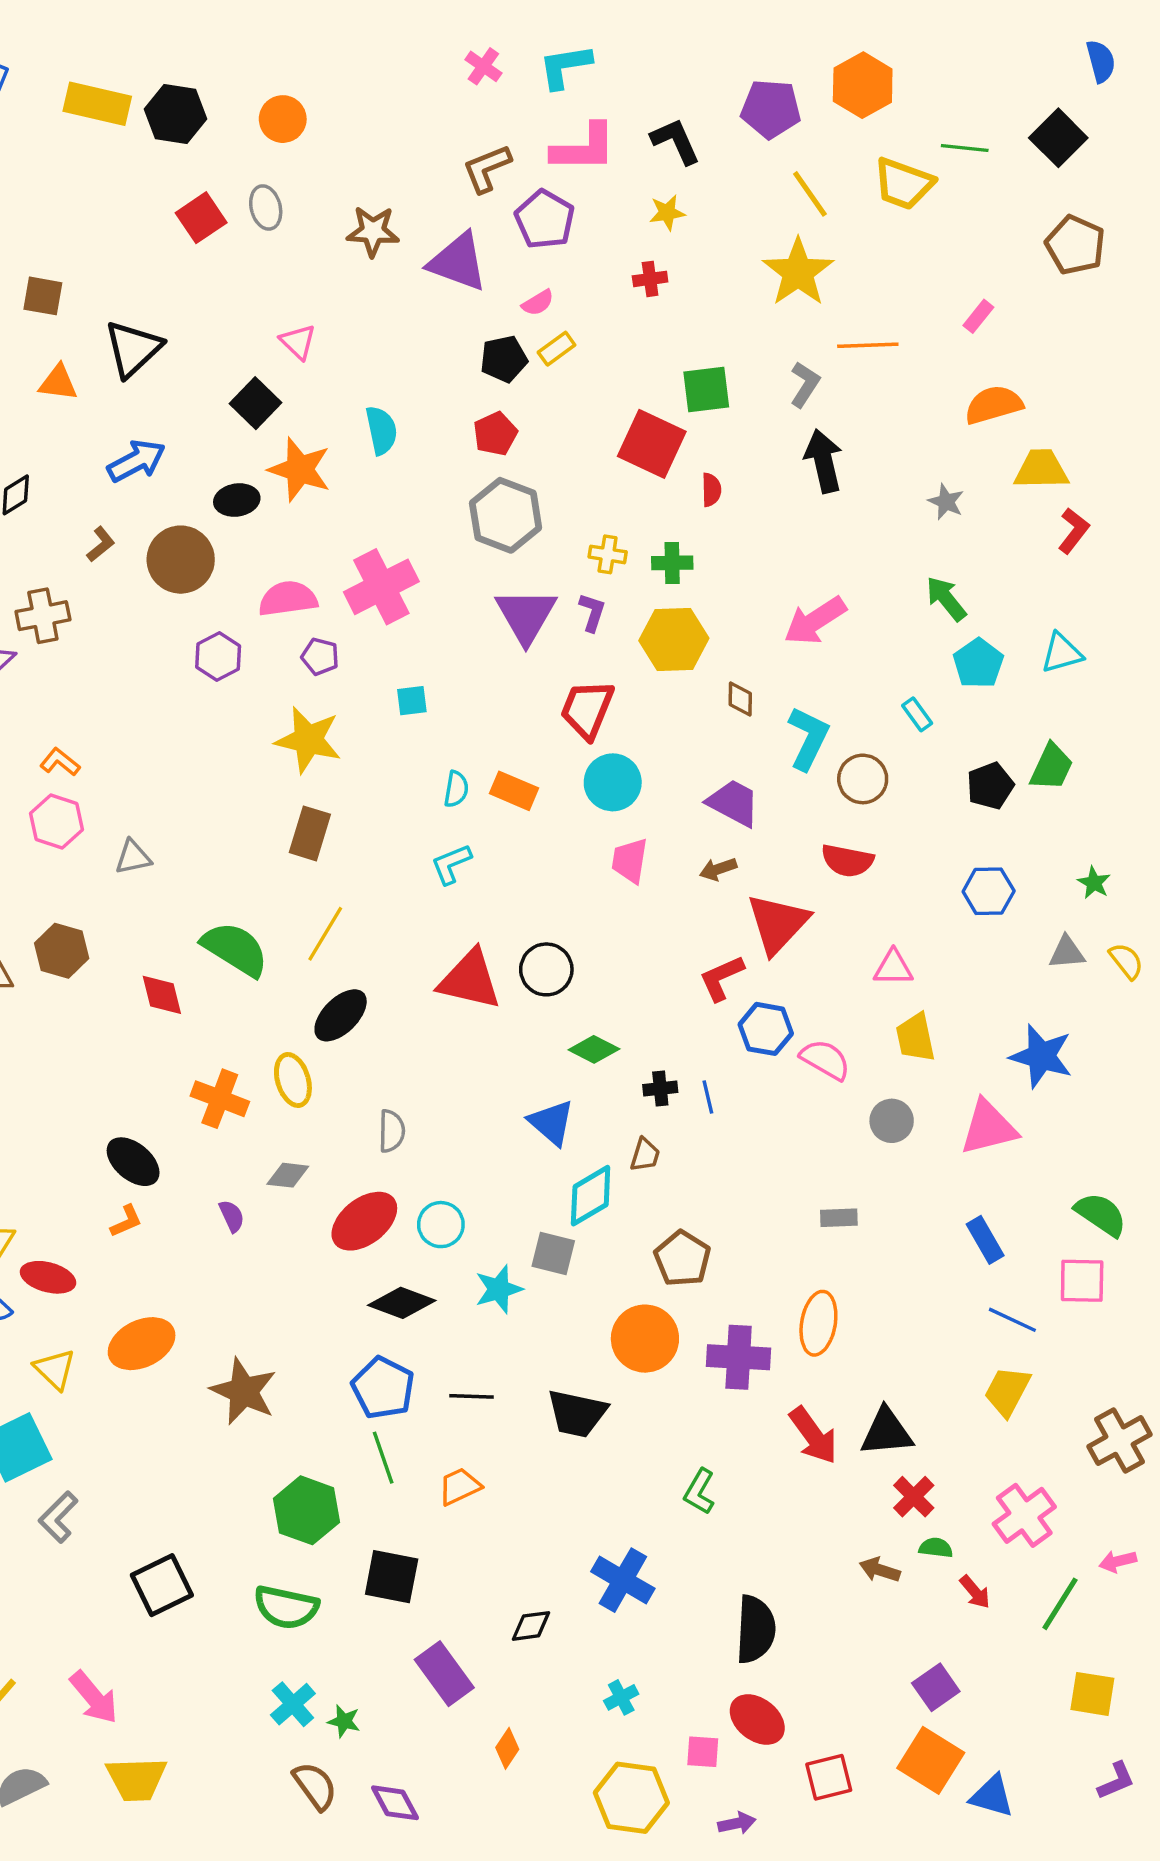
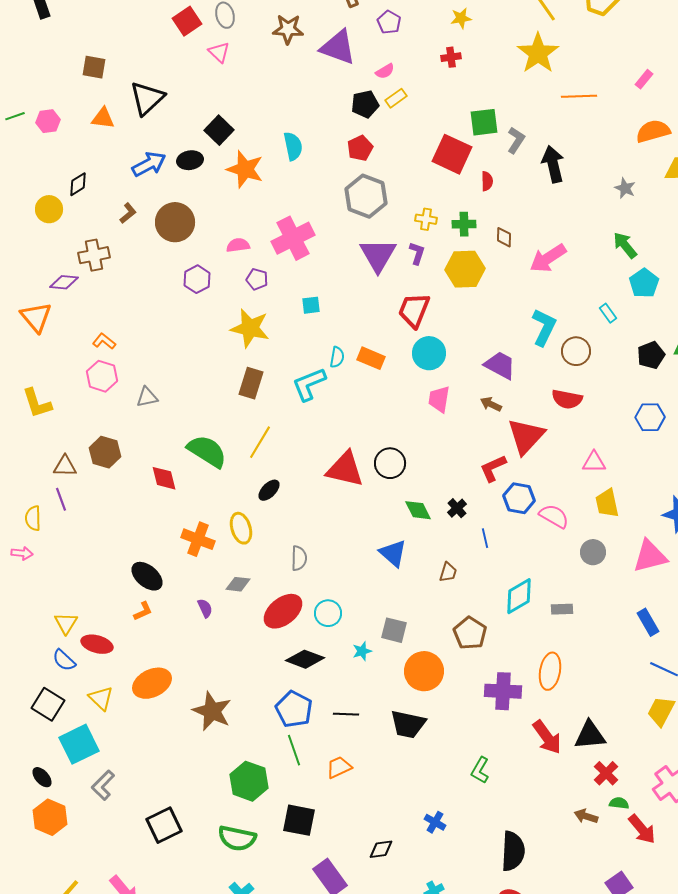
purple pentagon: (545, 219) -> (389, 22), size x0.7
pink triangle: (298, 342) -> (219, 52), moved
gray L-shape: (805, 384) -> (516, 140), moved
black ellipse: (237, 500) -> (190, 160), moved
pink semicircle: (288, 599) -> (238, 245), size x0.7
brown diamond: (740, 699) -> (504, 237), moved
cyan L-shape: (451, 864) -> (309, 384), moved, size x1.4
brown arrow: (718, 869) -> (491, 404), turned 45
black ellipse: (341, 1015) -> (269, 490), size x0.7
green diamond: (594, 1049) -> (418, 510), turned 36
black cross: (660, 1089) -> (457, 508), moved, turned -36
cyan diamond: (591, 1196) -> (519, 596), moved
cyan star: (499, 1289) -> (362, 651), size x0.7
orange circle: (645, 1339) -> (424, 671), moved
blue cross: (623, 1580) -> (435, 822), size x0.6
red arrow: (975, 1592) -> (642, 829), size x1.5

